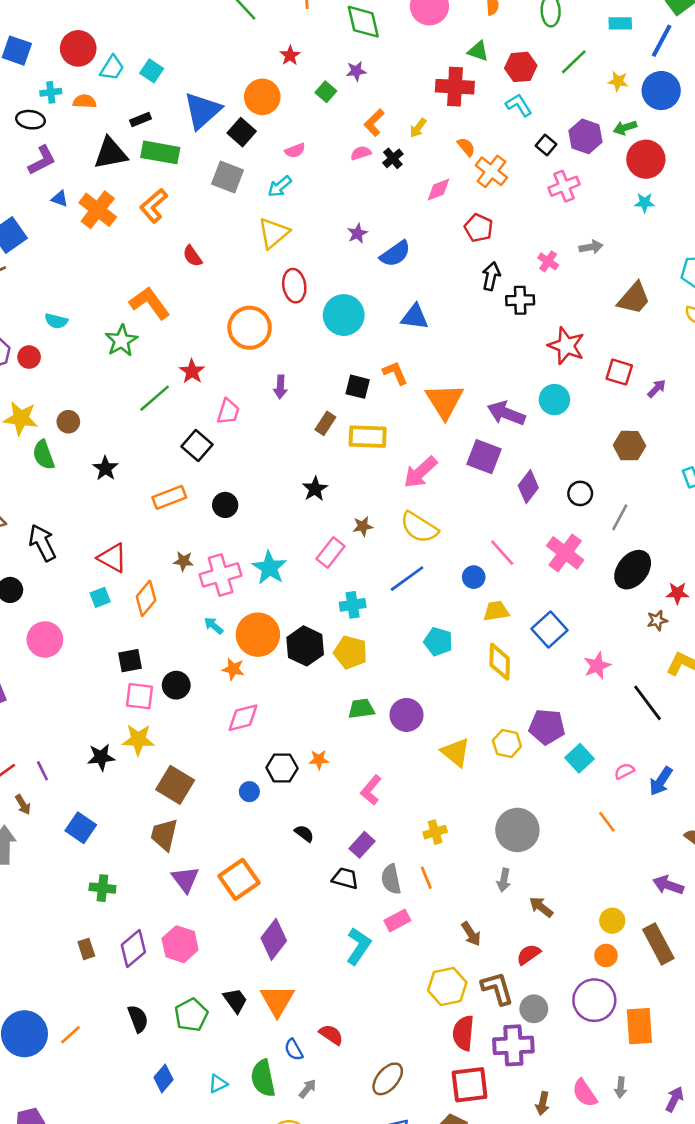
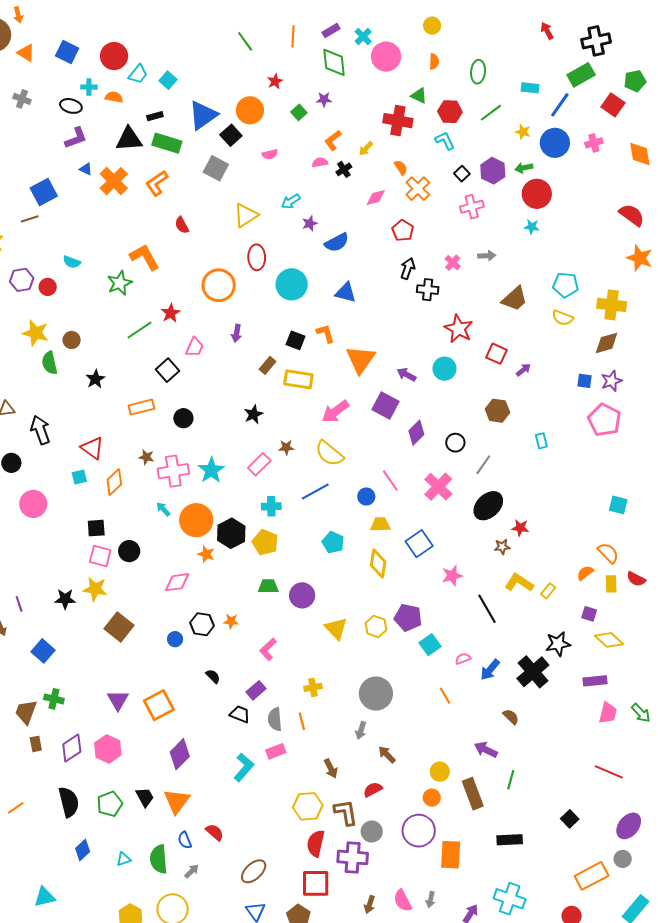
cyan arrow: (280, 186) -> (291, 201), moved
purple arrow: (506, 413) -> (406, 375), size x0.7
orange star: (233, 669) -> (206, 554), moved
brown trapezoid: (164, 835) -> (26, 712), moved
black semicircle: (138, 1019) -> (69, 802), size x1.4

